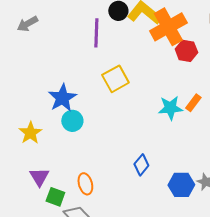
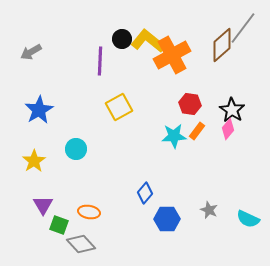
red hexagon: (186, 51) -> (190, 104), moved
blue star: (62, 98) -> (39, 110), moved
orange ellipse: (85, 184) -> (89, 212), turned -65
blue hexagon: (181, 185) -> (167, 219), moved

